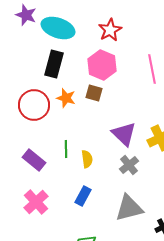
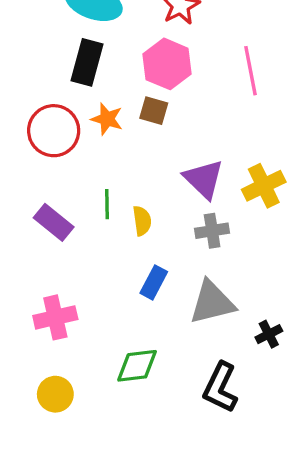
gray cross: (129, 165) -> (212, 231), turned 30
blue rectangle: (83, 196) -> (154, 282), moved
pink cross: (36, 202) -> (55, 317), moved, turned 30

